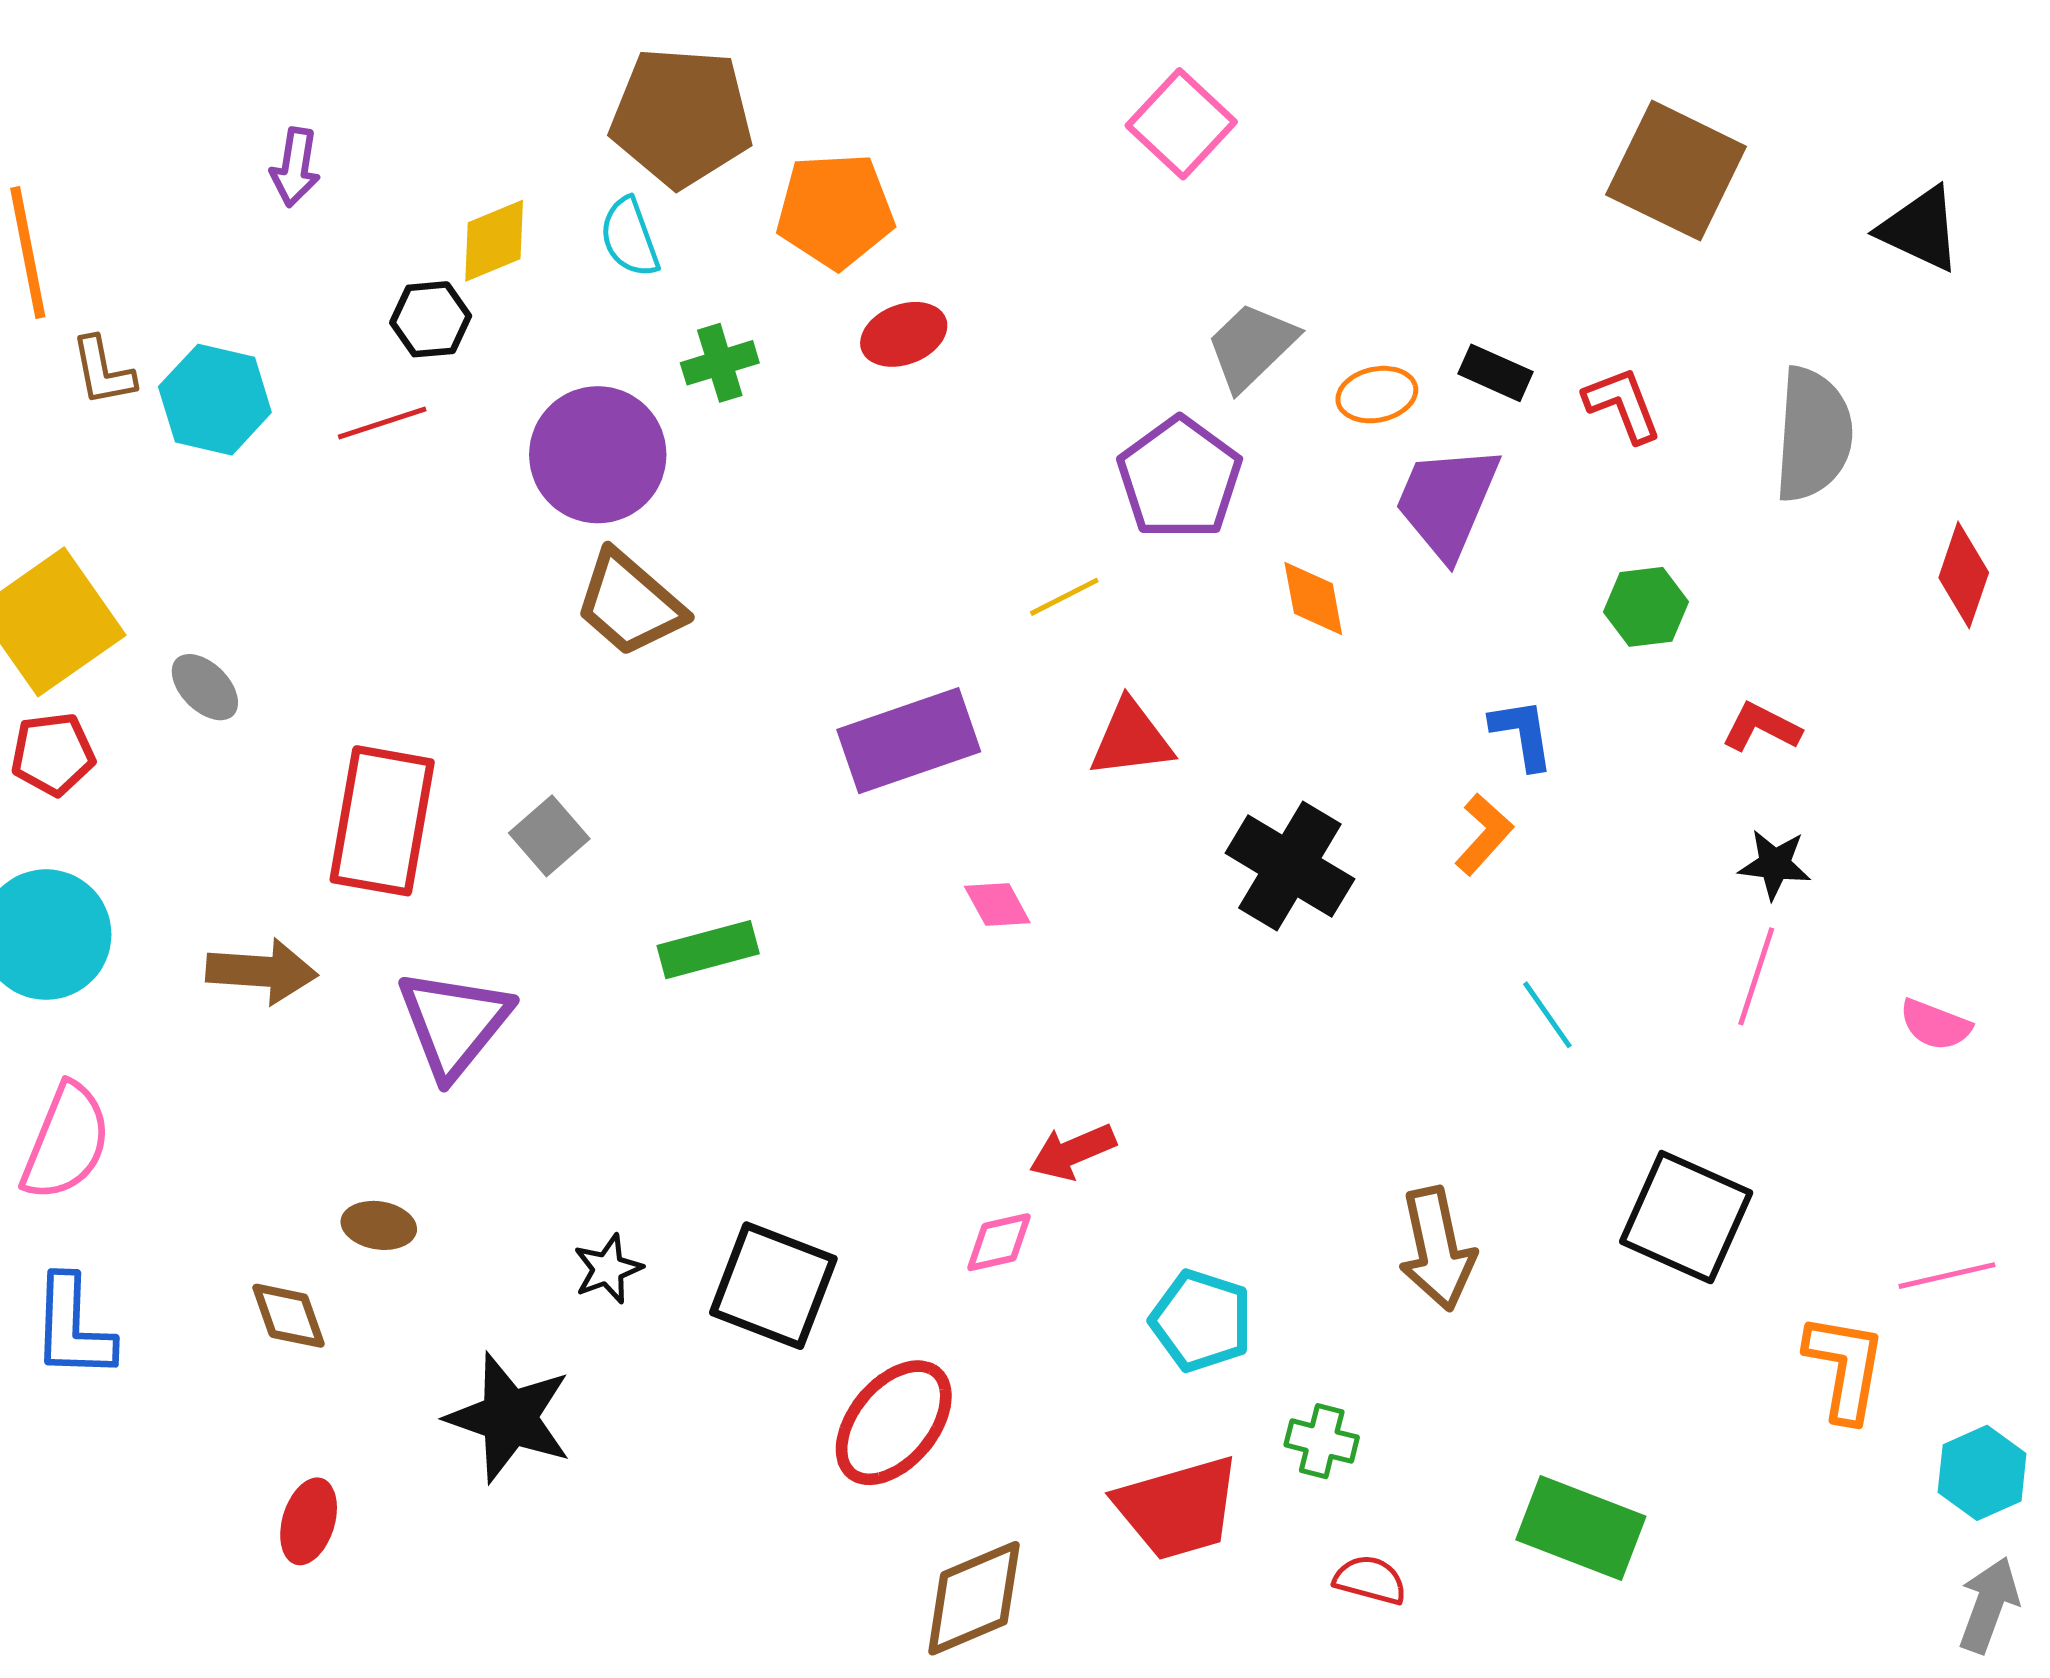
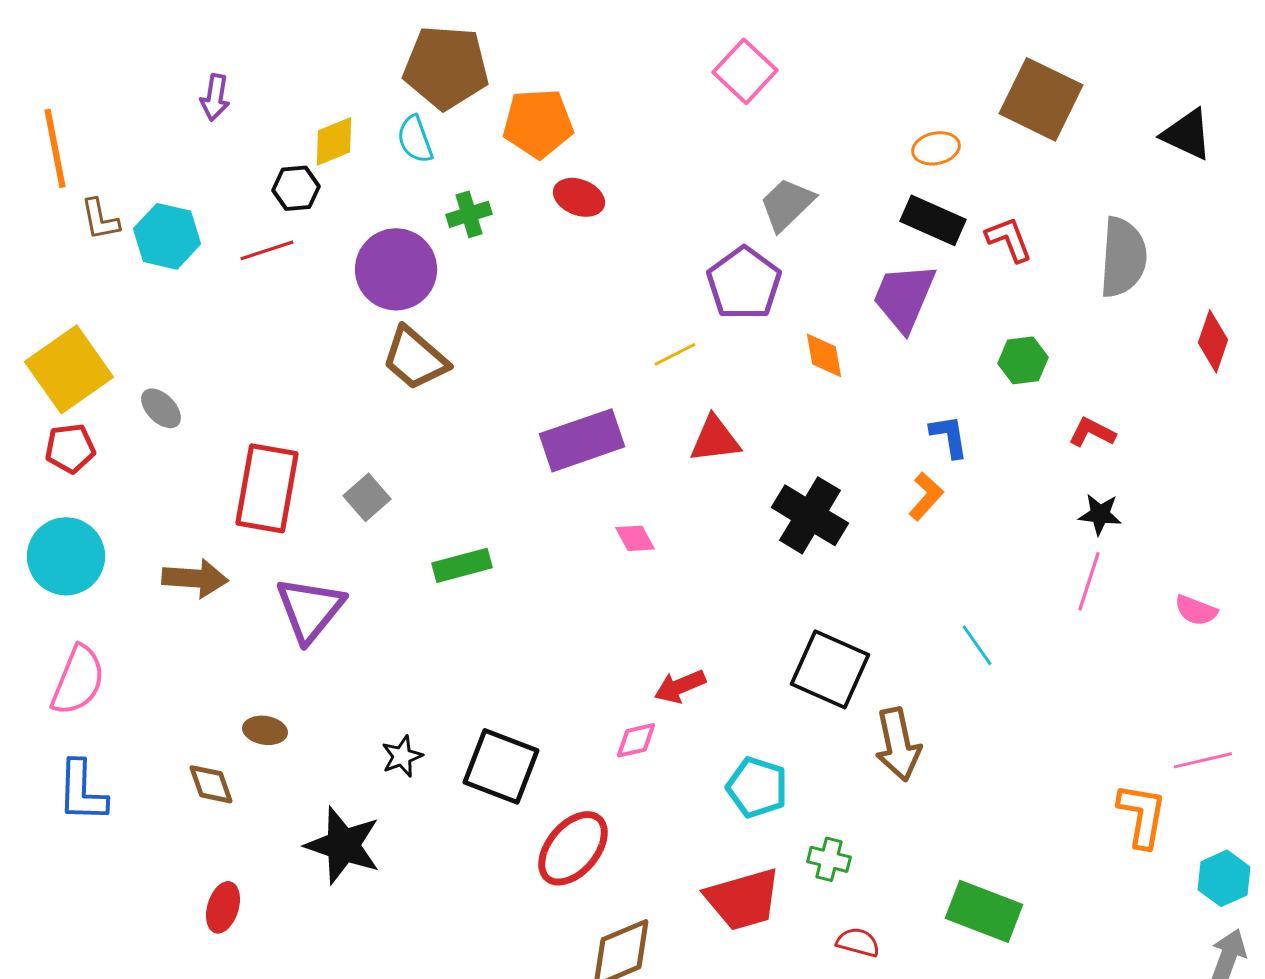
red ellipse: (904, 334) -> (579, 197), turned 42
black rectangle: (1496, 373) -> (933, 220), size x1.5
orange ellipse: (1377, 395) -> (936, 148), moved
cyan line: (1547, 1015) -> (977, 645), moved
black square: (1686, 1217) -> (830, 669), moved

